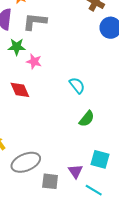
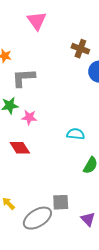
cyan semicircle: (77, 85) -> (76, 134), turned -36
gray square: (50, 181) -> (61, 202), moved

